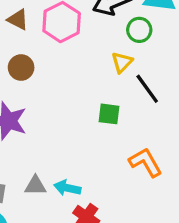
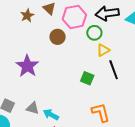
green circle: (139, 30) -> (94, 33), moved
brown circle: (21, 68) -> (58, 37), moved

